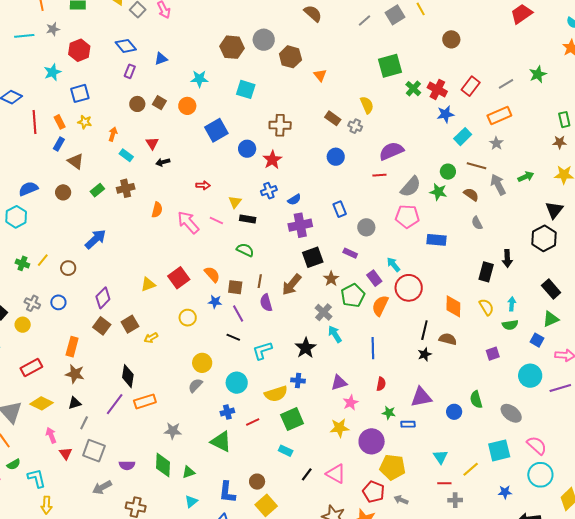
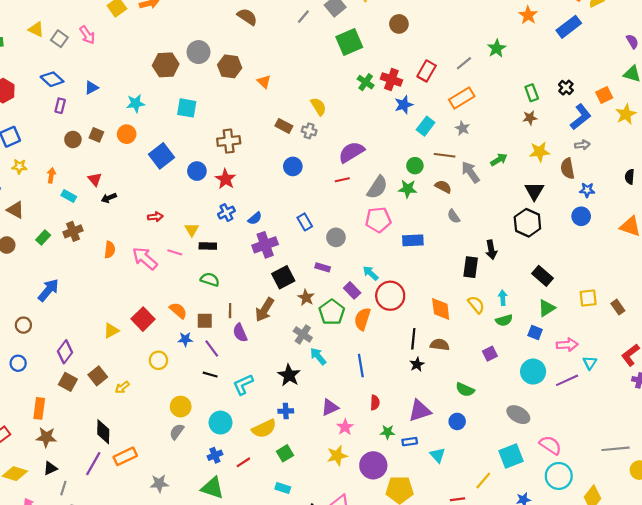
green square: (390, 66) -> (349, 42), moved
green semicircle: (476, 399) -> (465, 390), moved, turned -42
green square: (292, 419) -> (285, 453), size x0.7
cyan triangle: (441, 457) -> (438, 455), moved

